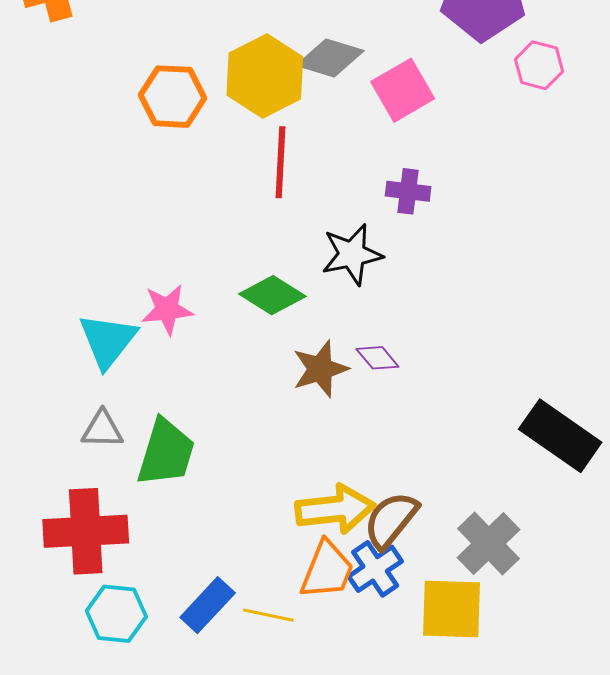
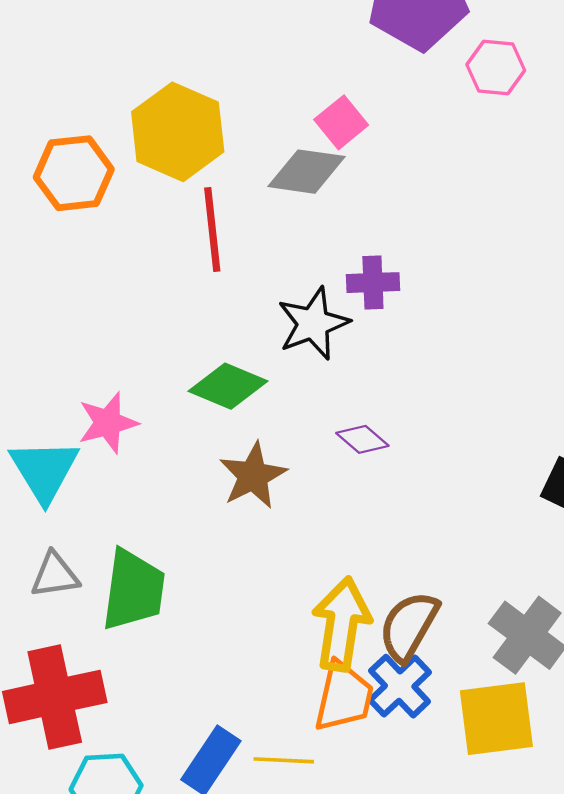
gray diamond: (330, 58) -> (307, 172), moved
pink square: (403, 90) -> (341, 122), size x0.7
purple cross: (408, 191) -> (373, 283), moved
brown star: (320, 369) -> (253, 476), moved
yellow arrow: (335, 509) -> (342, 624), turned -66

